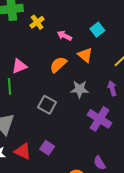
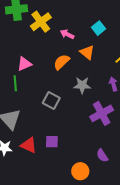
yellow cross: (37, 22) -> (41, 22), size x1.5
purple cross: (100, 119) -> (102, 113), turned 30
purple square: (47, 148) -> (52, 142), turned -32

